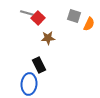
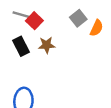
gray square: (74, 16) -> (78, 18), turned 32
black rectangle: (39, 65) -> (21, 46), moved

